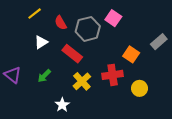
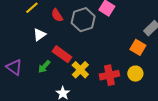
red rectangle: (72, 54) -> (62, 54), moved
orange square: (131, 54) -> (138, 47), moved
red cross: (113, 75) -> (109, 75), moved

